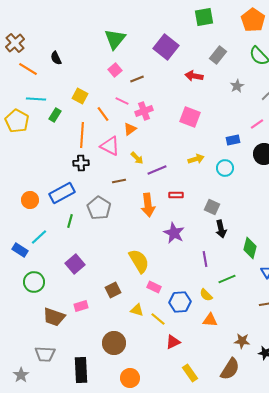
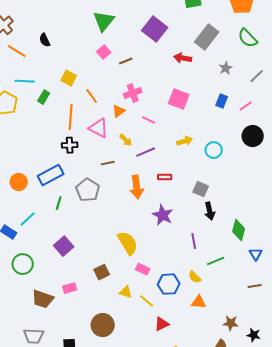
gray rectangle: (218, 55) -> (207, 37), size x1.4
pink line: (122, 101) -> (149, 120), moved
blue rectangle: (233, 140) -> (222, 101), moved, turned -56

